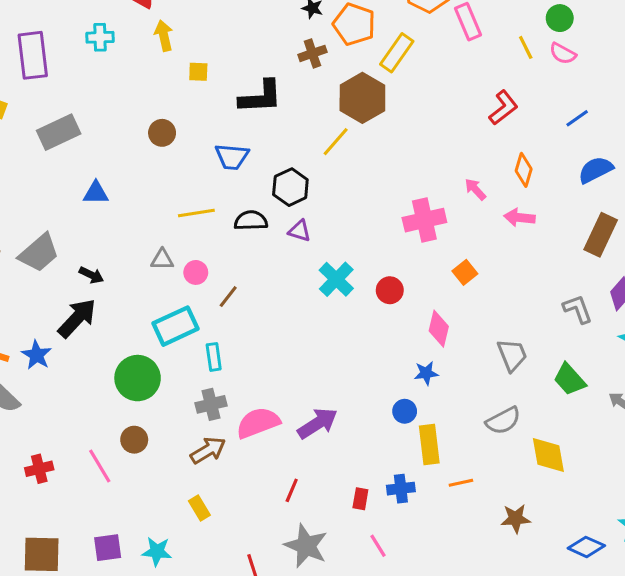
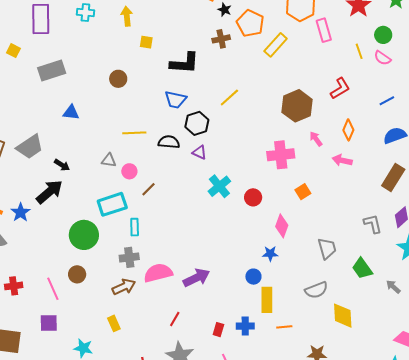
brown hexagon: (362, 98) -> (297, 106), moved
blue trapezoid: (232, 157) -> (175, 100), moved
purple square: (108, 548) -> (49, 323), moved

